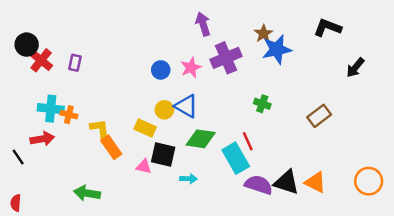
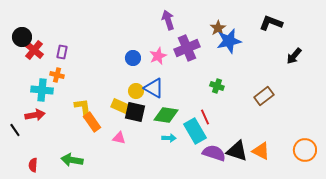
orange cross: (69, 115) -> (57, 75), moved
black square: (163, 155) -> (135, 112), moved
cyan arrow: (189, 179) -> (169, 138), moved
red semicircle: (16, 203) -> (33, 165), moved

